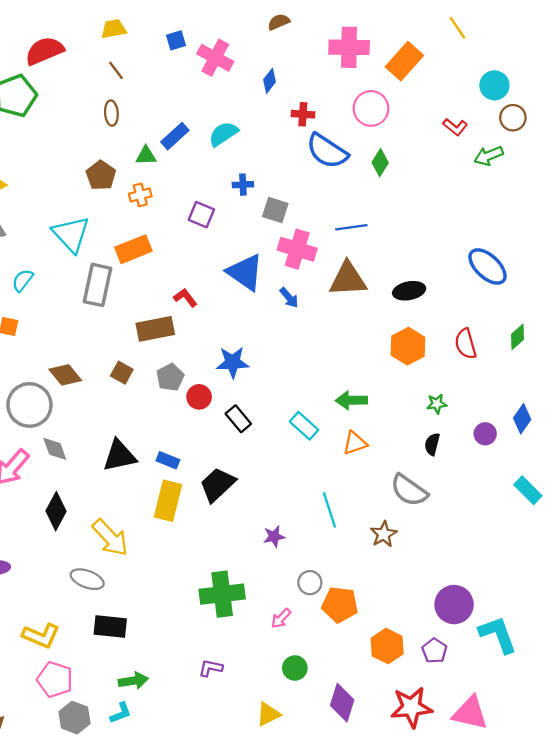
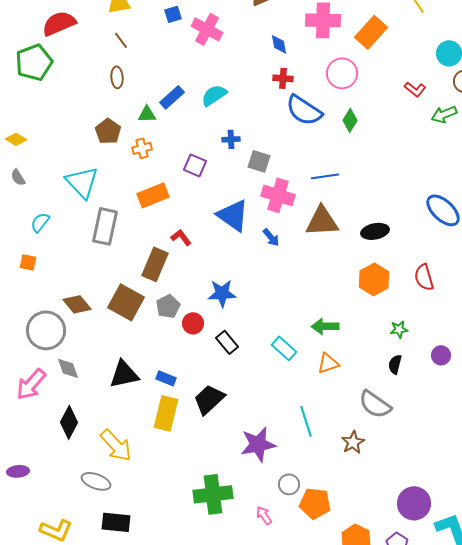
blue diamond: (269, 81) -> (279, 44), moved, turned -50
orange rectangle: (133, 249) -> (153, 195), moved
brown rectangle: (155, 329) -> (155, 264), turned -56
brown square: (122, 373) -> (126, 302), size x1.8
purple star: (274, 536) -> (258, 444), size x1.8
pink arrow: (281, 618) -> (264, 515), turned 102

